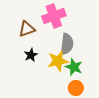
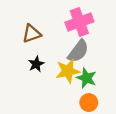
pink cross: (54, 16) -> (79, 22), moved
gray semicircle: (67, 44) -> (78, 51), turned 30

